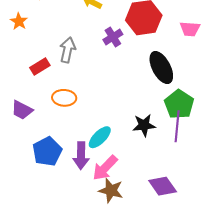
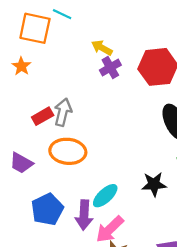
purple cross: (113, 37) -> (110, 68), moved
gray arrow: (68, 50) -> (63, 112), moved
orange ellipse: (64, 98) -> (68, 151), size x1.4

